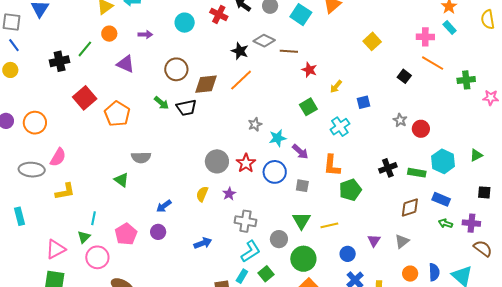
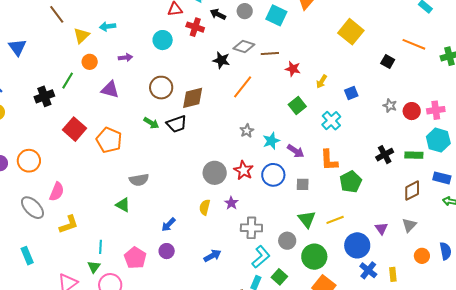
pink cross: (425, 37) -> (436, 110), moved
yellow square: (372, 41) -> (351, 32), size x1.4
orange line: (241, 80) -> (243, 87), moved
gray ellipse: (32, 170) -> (32, 208), turned 50
blue circle: (348, 254) -> (357, 245), size x1.6

